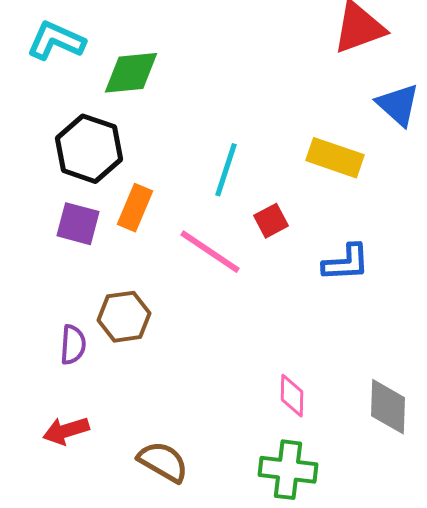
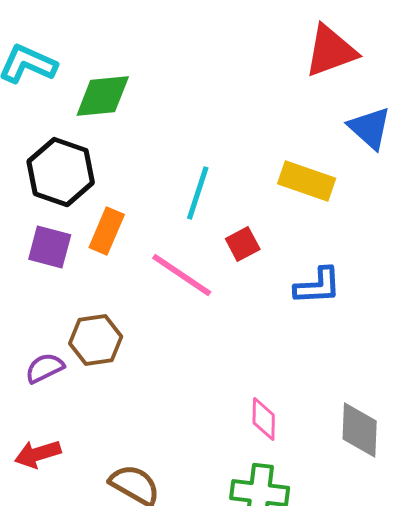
purple semicircle: (73, 345) -> (45, 368), turned -120

